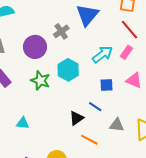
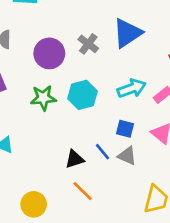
gray cross: (61, 31) -> (88, 44), turned -35
green star: (40, 81) -> (43, 98), turned 30
gray triangle: (117, 125) -> (127, 156), moved

